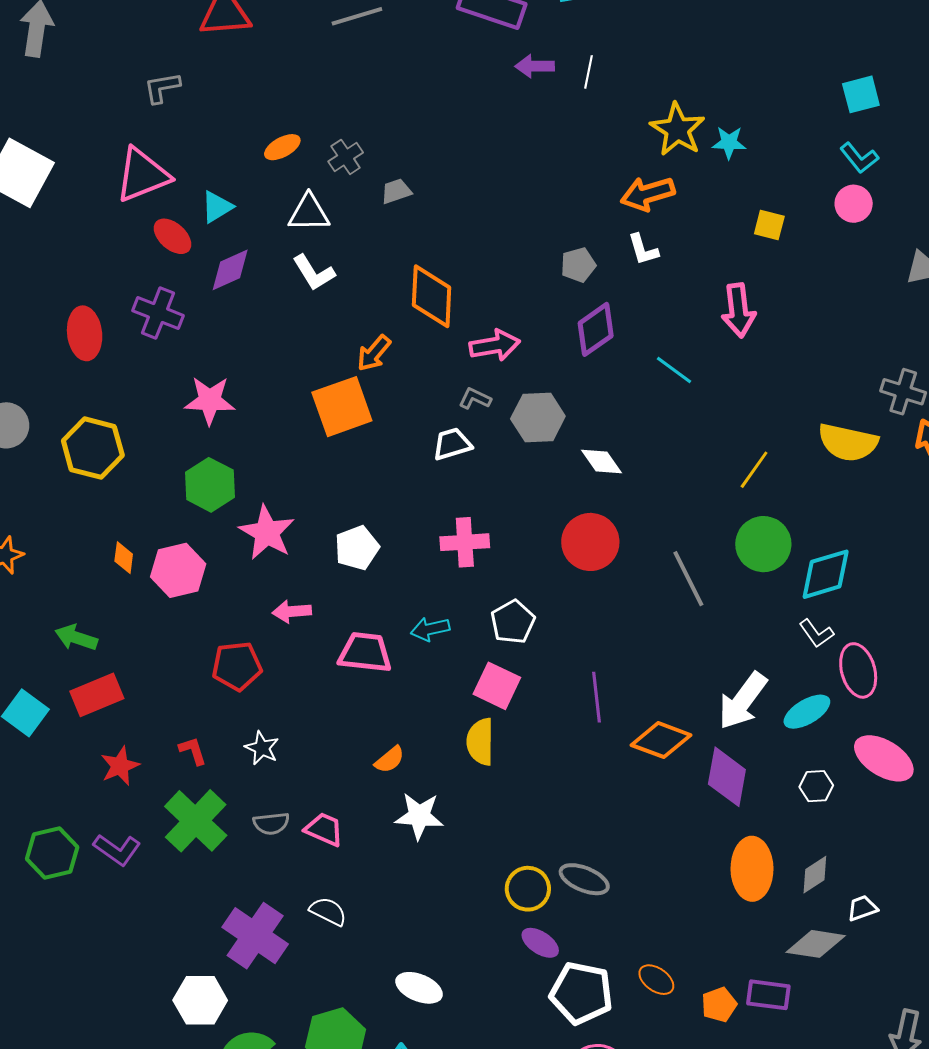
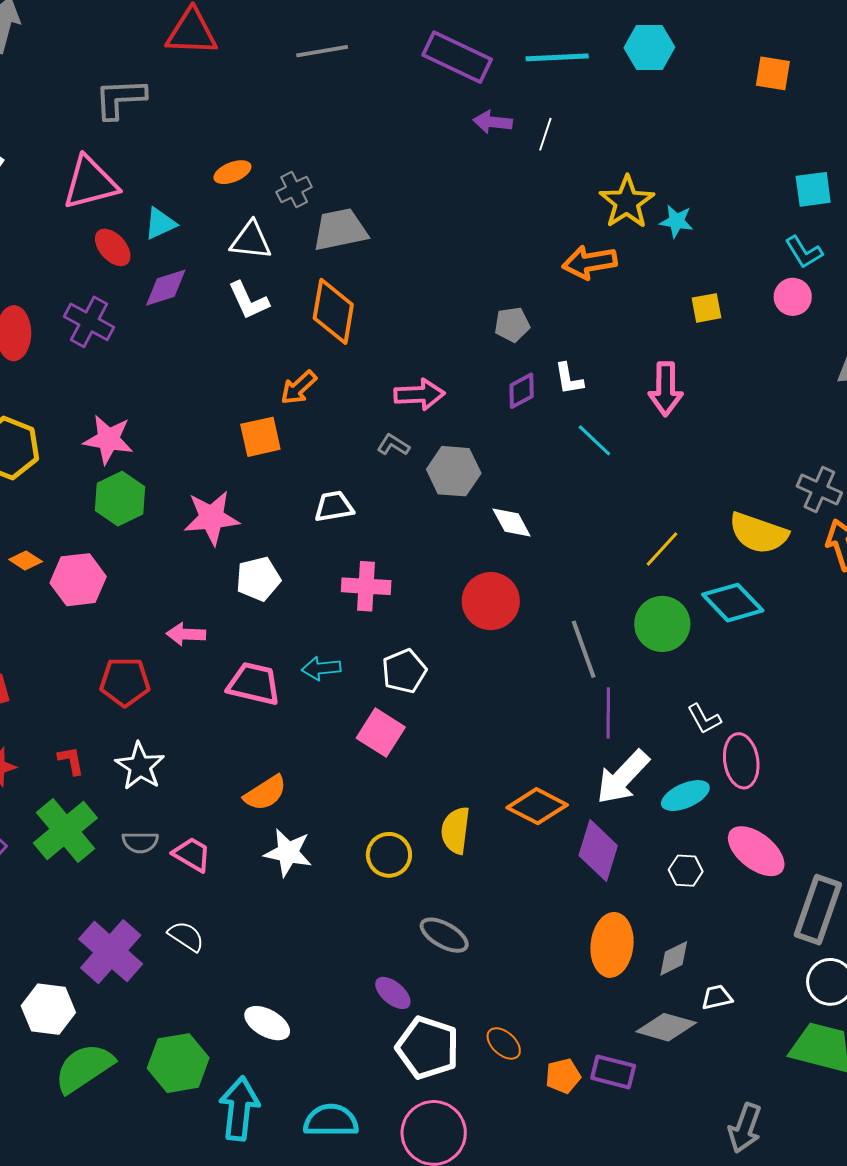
gray L-shape: (162, 88) -> (120, 99), size x1.4
gray trapezoid: (396, 191) -> (340, 230), size x1.8
yellow square: (769, 225) -> (706, 308), turned -32
white L-shape: (643, 249) -> (569, 379), moved
orange diamond: (432, 296) -> (333, 311), moved
purple diamond: (596, 329) -> (522, 391), size x0.7
pink star: (210, 400) -> (108, 439), moved
orange square: (342, 407) -> (260, 437), size x0.7
white trapezoid: (452, 444) -> (334, 506), moved
pink star: (267, 532) -> (212, 518), moved, turned 30
orange diamond: (124, 558) -> (26, 561), turned -72
cyan diamond: (826, 574) -> (733, 603), moved, turned 56
purple line: (597, 697) -> (608, 713), moved
yellow semicircle: (480, 742) -> (456, 830), moved
white star: (262, 748) -> (140, 766), size x1.4
orange semicircle: (390, 760) -> (265, 793), size x1.4
yellow circle: (528, 889) -> (389, 855), moved

